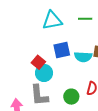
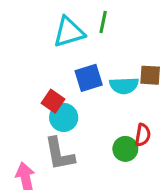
green line: (85, 19) -> (103, 22), moved, turned -72
green circle: (71, 97) -> (125, 149), moved

